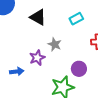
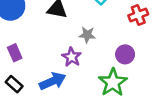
blue arrow: (17, 71) -> (53, 81), size x1.5

